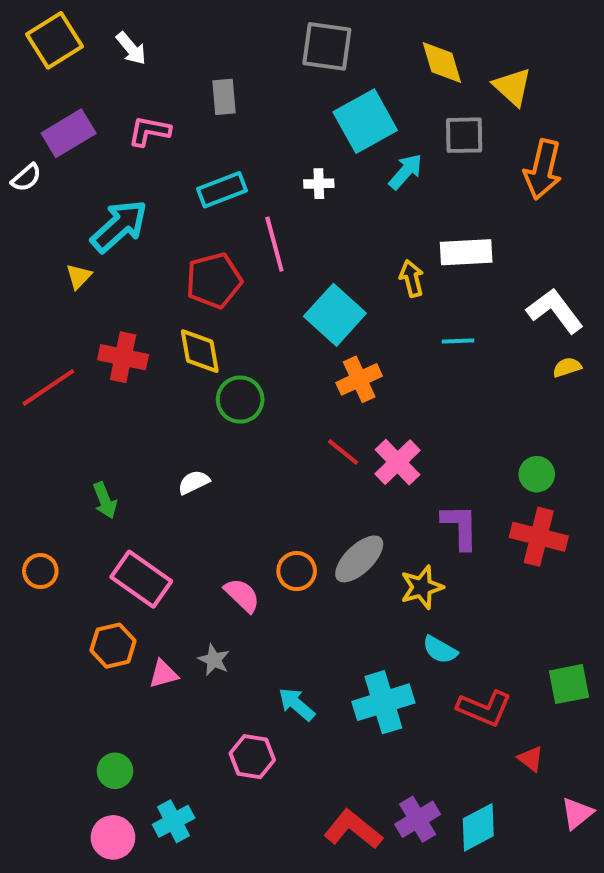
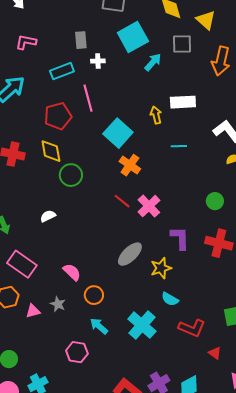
gray rectangle: (224, 97) -> (81, 40), moved
white cross: (319, 184) -> (98, 61), moved
orange cross: (359, 379) -> (130, 165), turned -30
green circle: (537, 474) -> (215, 201), moved
orange circle: (297, 571) -> (94, 295), moved
cyan cross: (383, 702) -> (142, 325), turned -32

